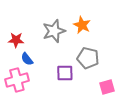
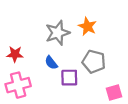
red star: (16, 40) -> (15, 54), moved
blue semicircle: (27, 59) -> (51, 63), moved

